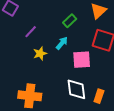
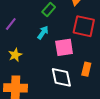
yellow star: (40, 53) -> (15, 55), moved
orange rectangle: (99, 96) -> (86, 69), moved

